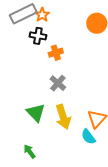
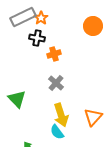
green triangle: (36, 113) -> (17, 99), moved
cyan semicircle: (88, 137) -> (57, 132), moved

